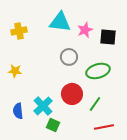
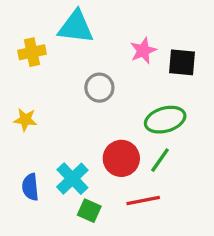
cyan triangle: (60, 22) -> (76, 27), moved
gray circle: (69, 57) -> (99, 88), moved
green line: (95, 104) -> (160, 160), moved
red line: (104, 127) -> (143, 201), moved

